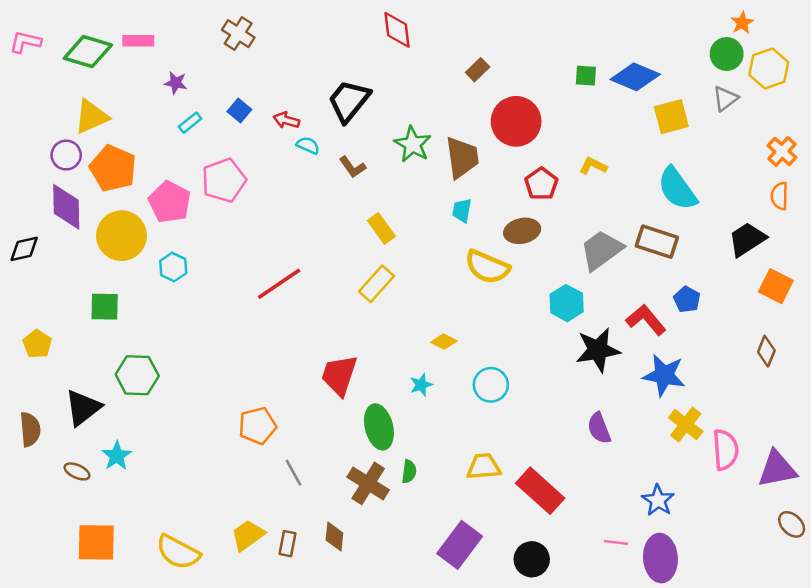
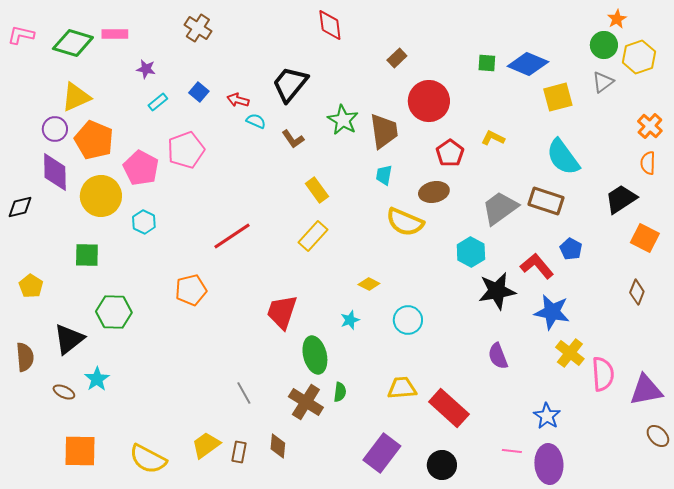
orange pentagon: (257, 426) -> (191, 290), moved

